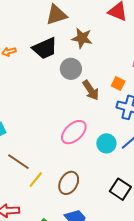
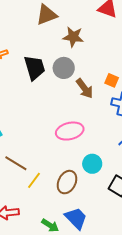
black trapezoid: (45, 48) -> (35, 68), moved, turned -80
pink ellipse: (74, 132) -> (70, 131), turned 32
cyan circle: (106, 143) -> (92, 164), moved

